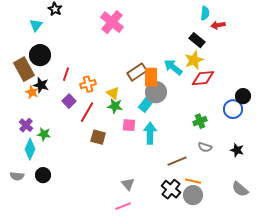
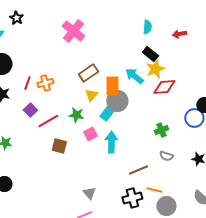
cyan semicircle: (205, 13) -> (147, 27), moved
black rectangle: (197, 40) -> (150, 54), moved
brown rectangle: (137, 72) -> (88, 73), moved
orange cross: (88, 84) -> (45, 83), moved
yellow triangle: (113, 93) -> (91, 95), moved, turned 32
red line: (87, 112) -> (48, 121), turned 30
pink square: (129, 125) -> (90, 134), turned -32
black cross: (171, 189) -> (132, 198), turned 36
gray circle: (193, 195) -> (166, 206), moved

